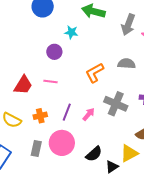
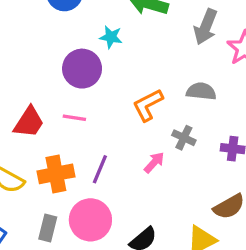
purple circle: (54, 52) -> (82, 69), size x1.5
gray cross: (116, 104) -> (184, 138), moved, size x0.6
pink arrow: (89, 114) -> (154, 162), moved
orange cross: (40, 116) -> (56, 174), size x1.5

